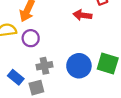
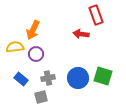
blue rectangle: (16, 77) -> (21, 79), moved

